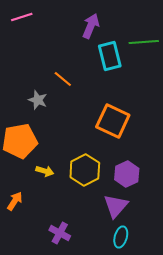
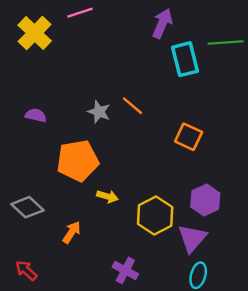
orange line: (63, 79) -> (132, 106), moved
orange square: (113, 121) -> (189, 137), size x0.7
yellow hexagon: (85, 170) -> (155, 216), moved

